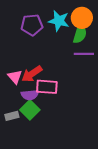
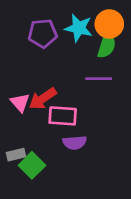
purple line: (84, 54) -> (99, 79), moved
purple semicircle: (30, 95) -> (75, 143), moved
green square: (30, 110) -> (32, 165), moved

